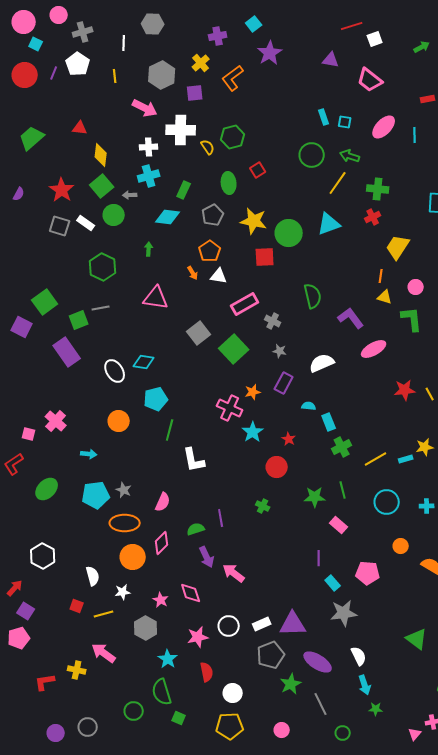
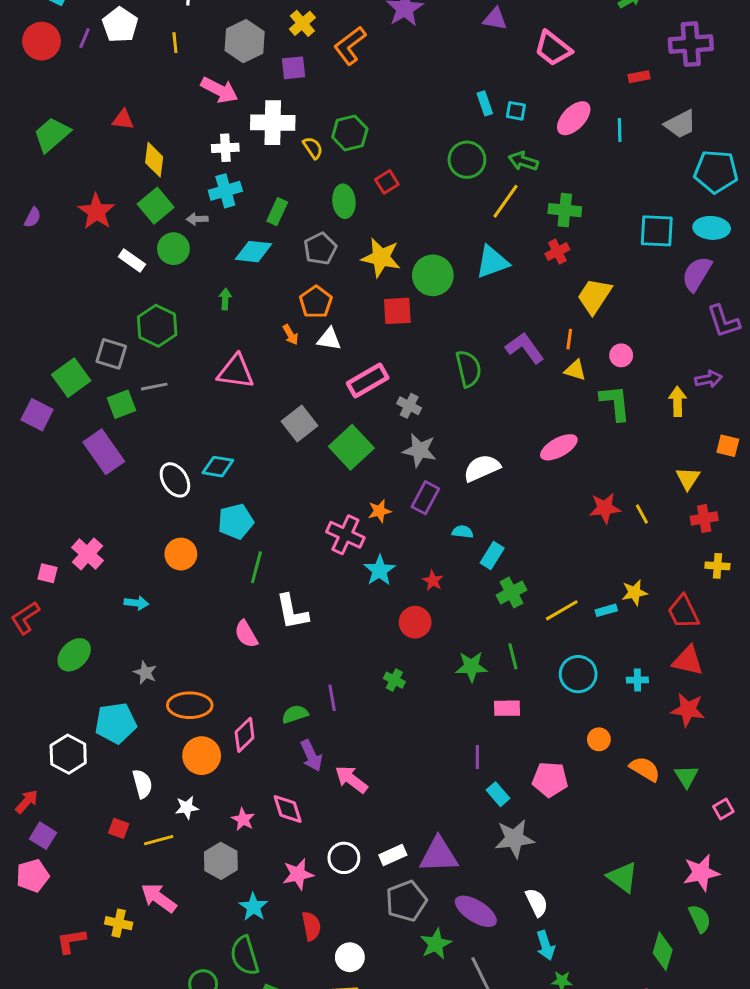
gray square: (60, 226) -> (111, 354), moved
purple L-shape: (351, 318) -> (525, 348), moved
gray star: (280, 351) -> (420, 450), size x1.6
cyan rectangle: (329, 422) -> (492, 556), turned 54
gray star: (124, 490) -> (145, 673), moved
cyan pentagon: (96, 495) -> (116, 723), moved
pink semicircle: (163, 502) -> (246, 634), moved, turned 126
pink rectangle: (339, 525) -> (507, 708), turned -42

